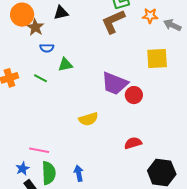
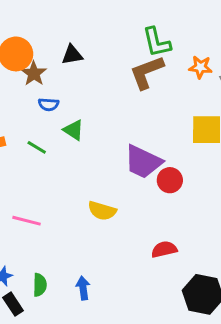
green triangle: (65, 65) -> (73, 130), turned 42
yellow semicircle: (88, 119) -> (102, 211), turned 30
pink line: (39, 150) -> (26, 221), moved
green semicircle: (49, 173) -> (40, 285), size x0.7

